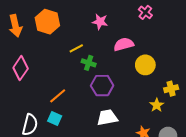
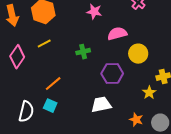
yellow line: (76, 48) -> (44, 44), moved
green cross: (89, 63) -> (83, 52), turned -32
purple hexagon: (102, 86) -> (112, 74), moved

